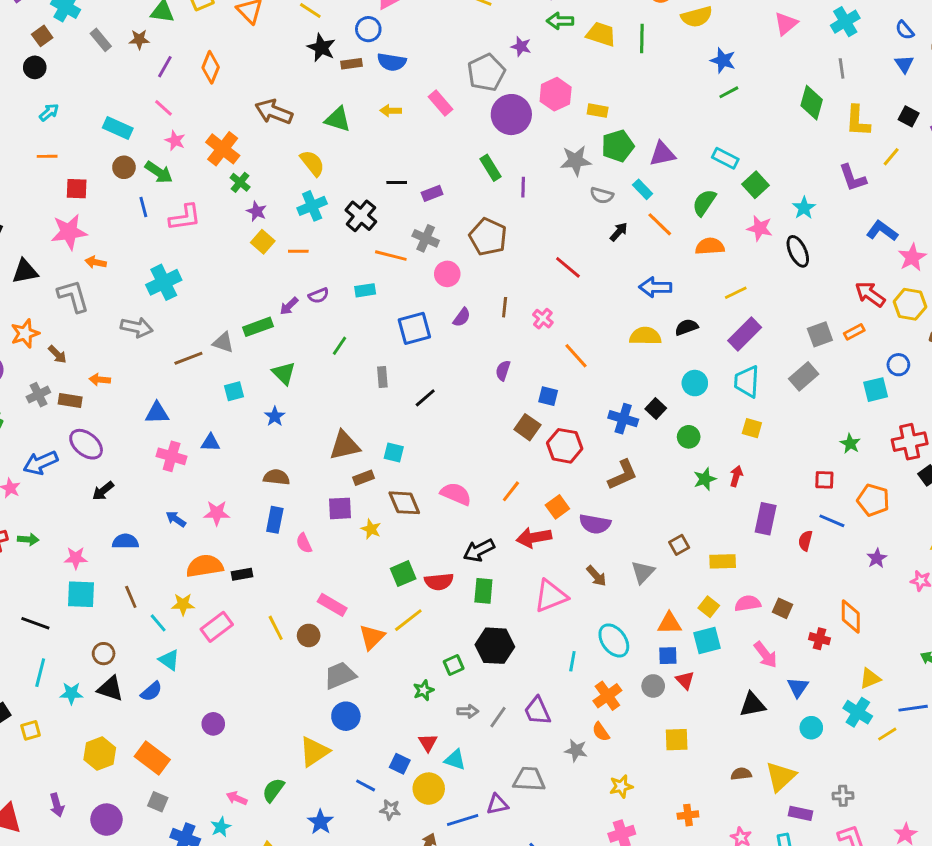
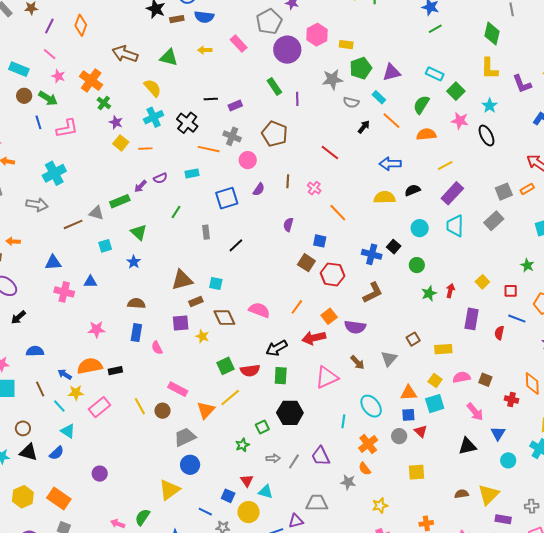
yellow L-shape: (858, 121) -> (489, 68), moved
yellow square: (752, 428) -> (482, 282), moved, turned 32
blue arrow: (176, 519) -> (65, 374), moved

